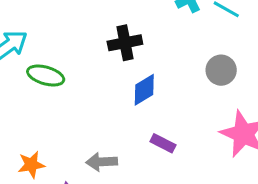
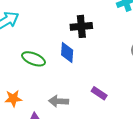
green ellipse: (46, 76) -> (34, 59), moved
blue diamond: (144, 90) -> (67, 52), moved, turned -60

